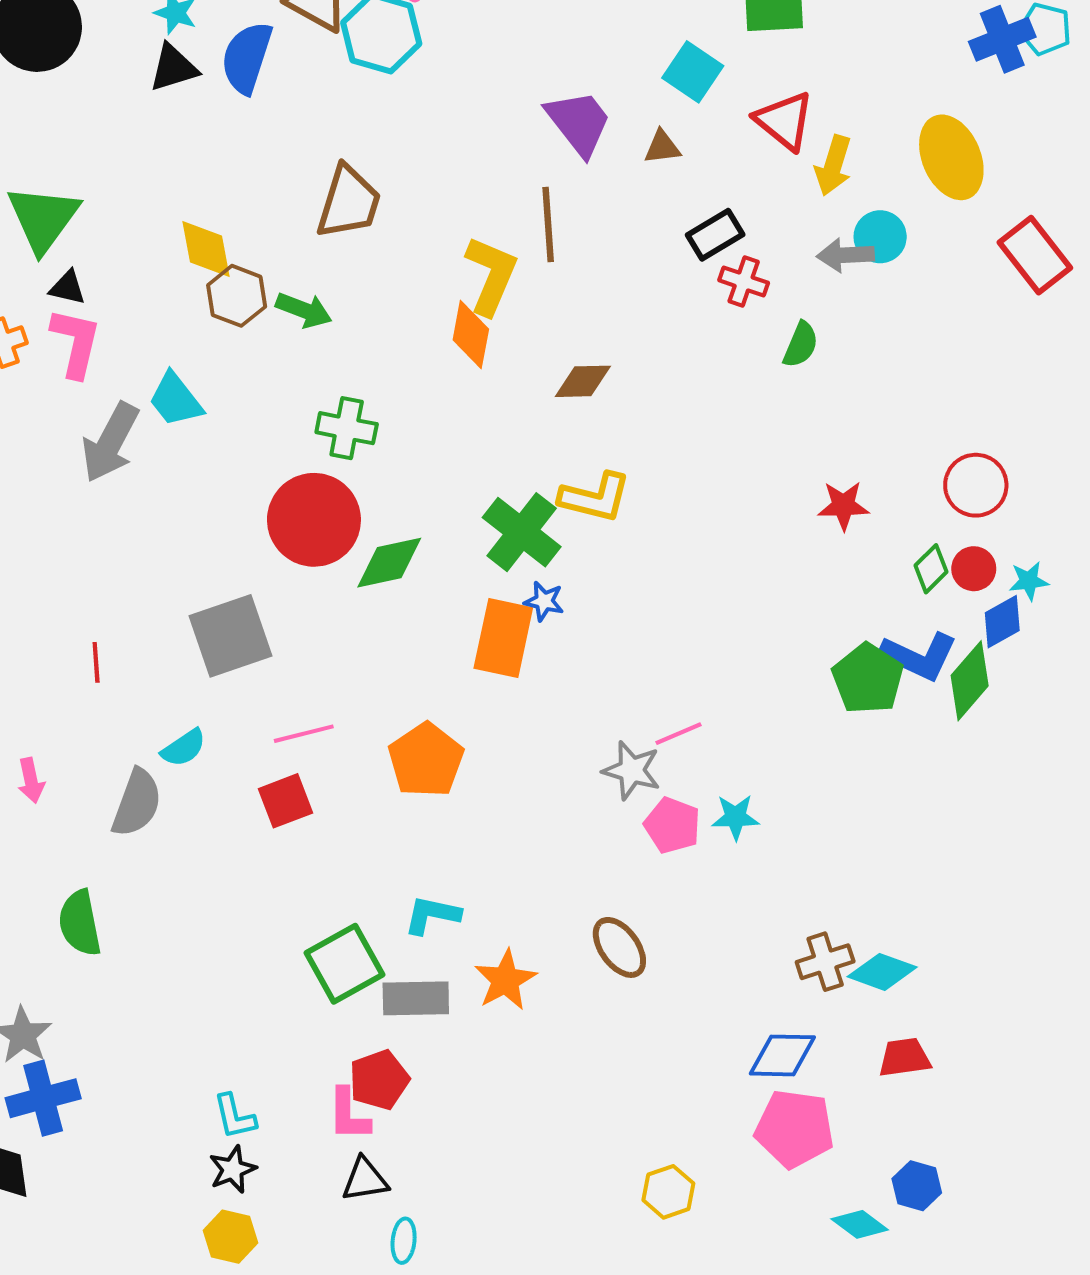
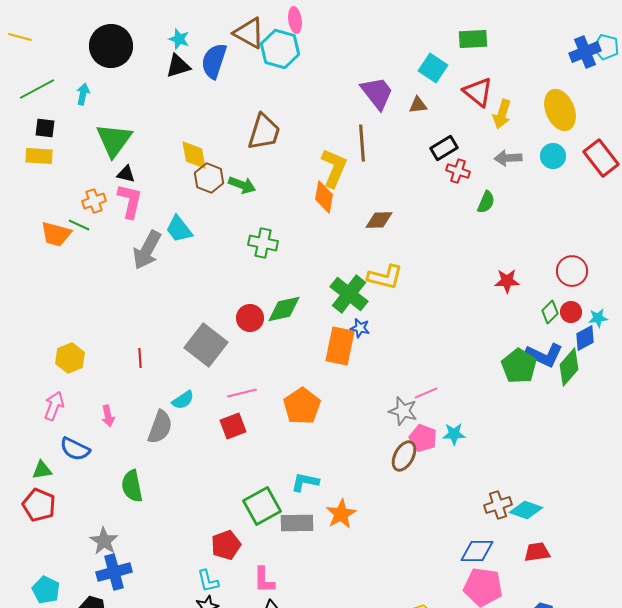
cyan circle: (880, 237) -> (553, 156), moved
red circle: (314, 520) -> (250, 318), moved, size x0.6
gray square: (230, 636) -> (206, 345), turned -33
brown ellipse: (619, 947) -> (404, 456), moved, turned 64
red pentagon: (379, 1080) -> (226, 545), moved

